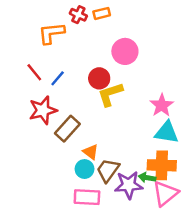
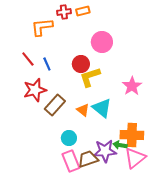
red cross: (78, 15) -> (64, 12), turned -32
blue line: (58, 78) -> (47, 64), turned -64
cyan triangle: (167, 132) -> (102, 108), moved, turned 30
orange triangle: (91, 152) -> (83, 110), moved
brown trapezoid: (108, 170) -> (88, 159), moved, turned 35
pink rectangle: (87, 197) -> (71, 161), turned 65

